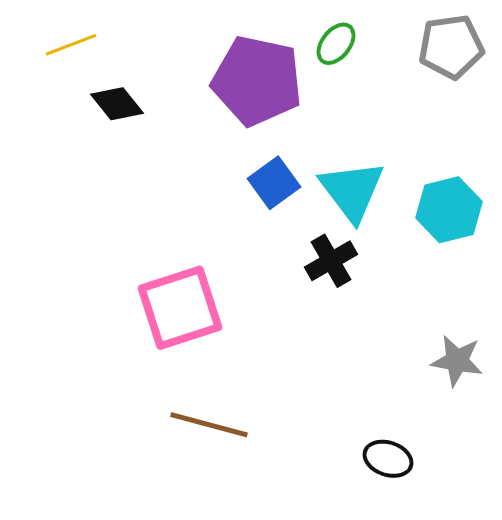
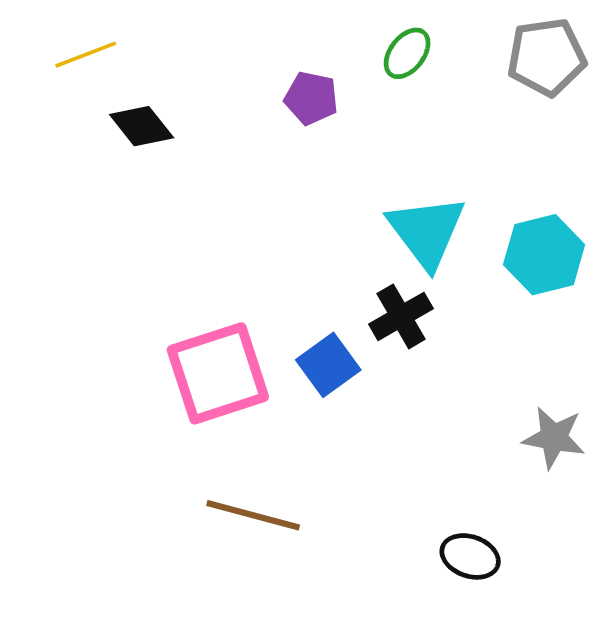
purple pentagon: (257, 81) -> (311, 98), size x0.5
blue square: (274, 183) -> (328, 365), moved

